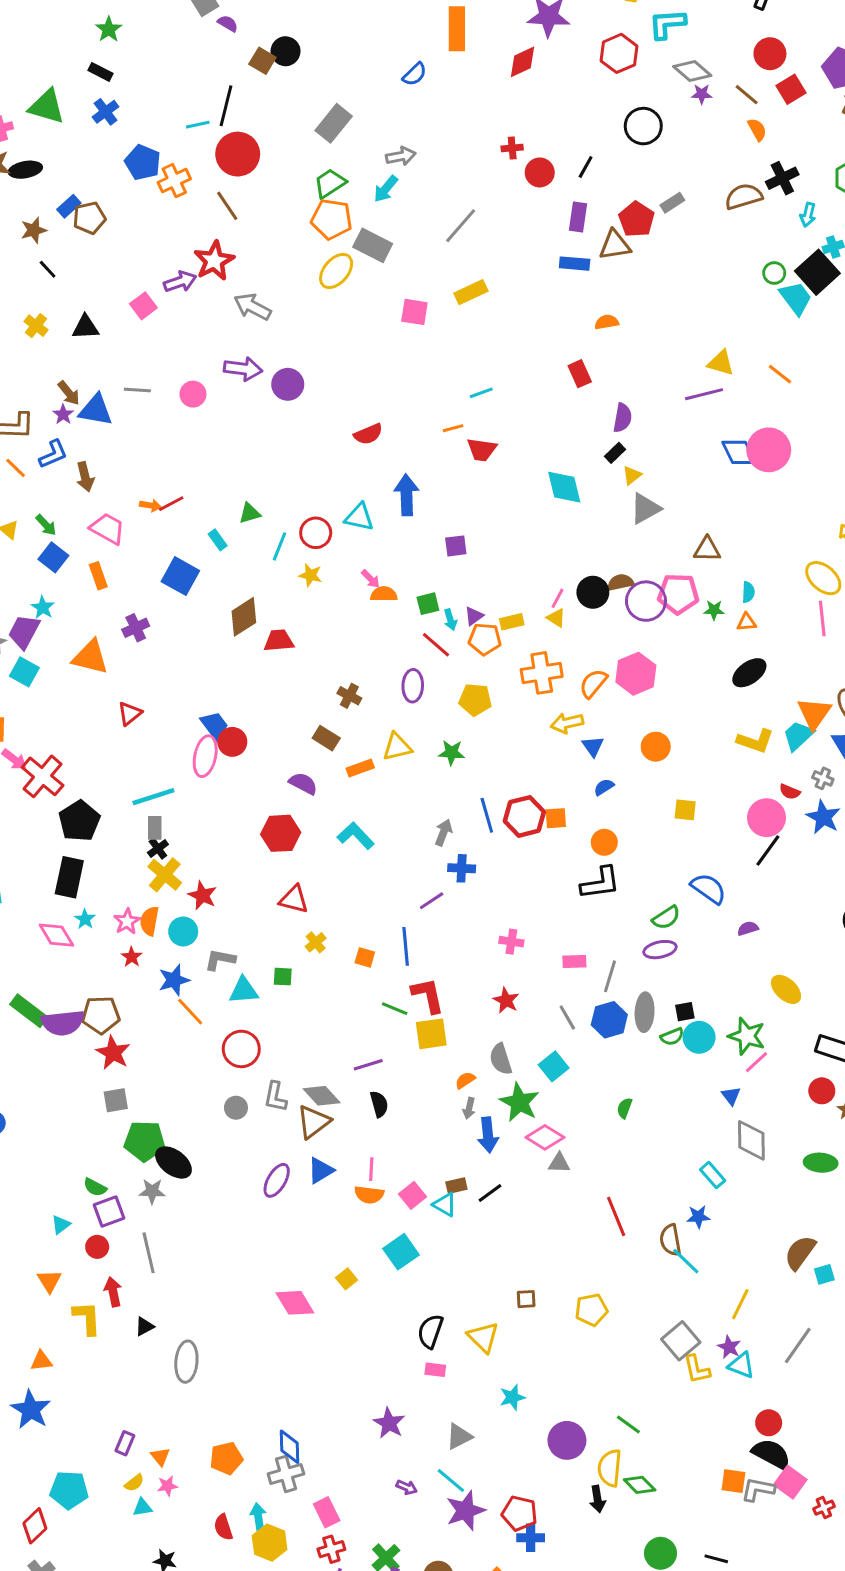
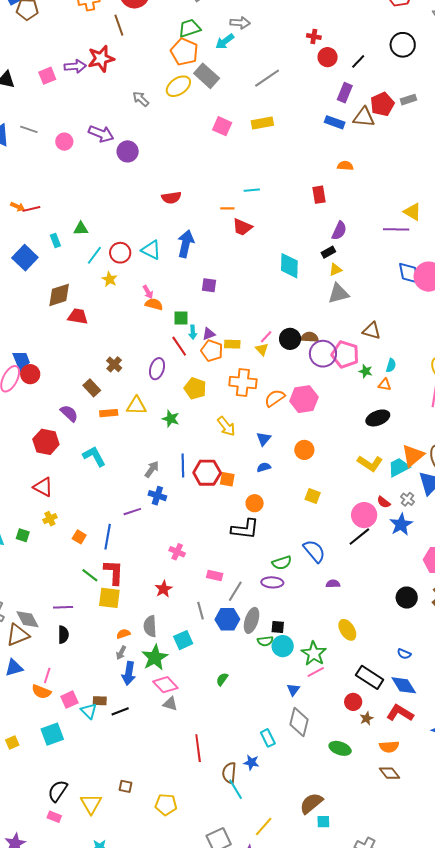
gray arrow: (253, 307) -> (141, 99), moved, size x0.7
yellow arrow: (567, 723) -> (226, 426), moved, turned -130

